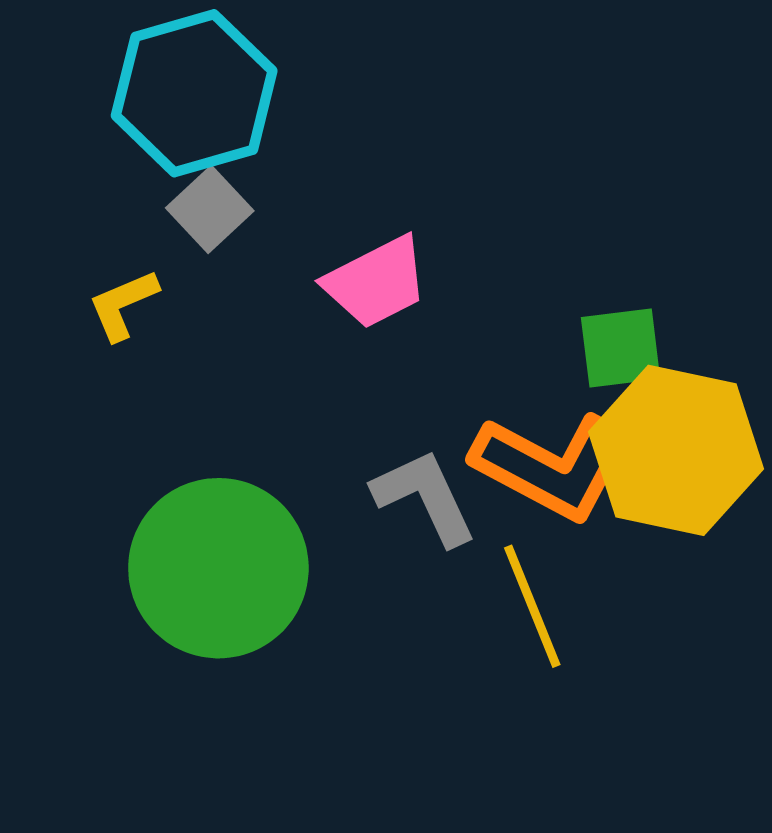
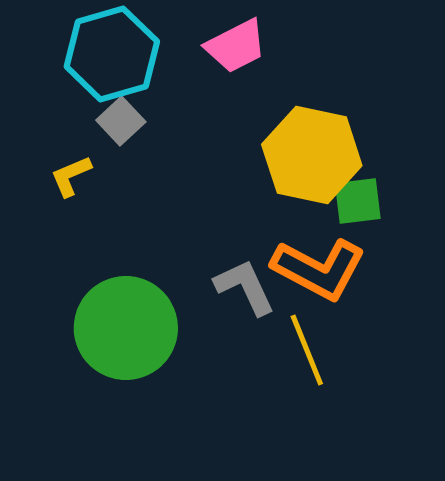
pink trapezoid: (376, 282) -> (236, 46), moved
yellow hexagon: (676, 450) -> (312, 155), moved

